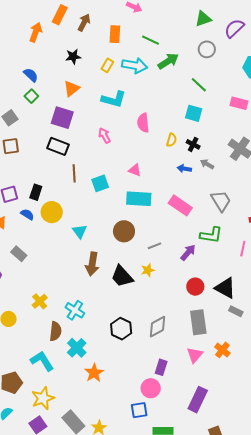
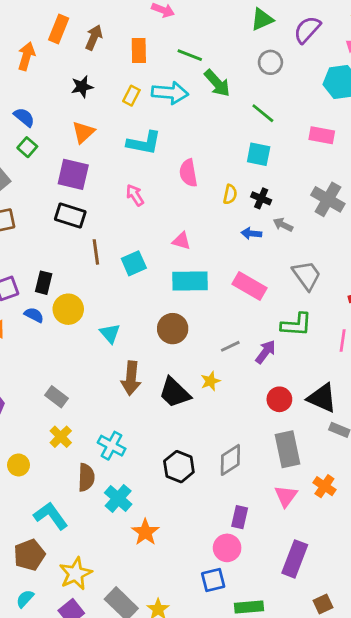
green arrow: (168, 61) -> (217, 83), turned 85
gray line: (155, 246) -> (230, 346), moved
gray rectangle: (19, 254) -> (57, 397), moved
cyan L-shape: (42, 361) -> (51, 516), moved

